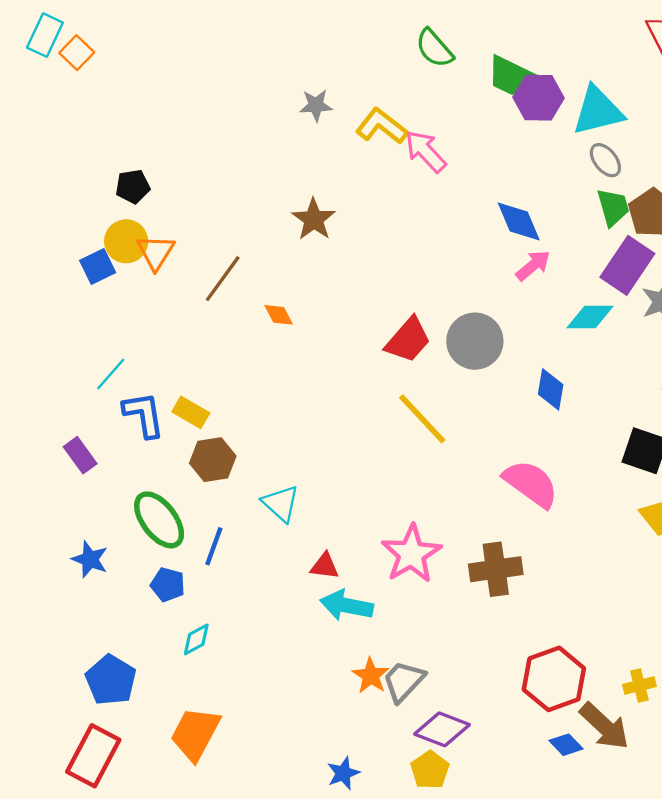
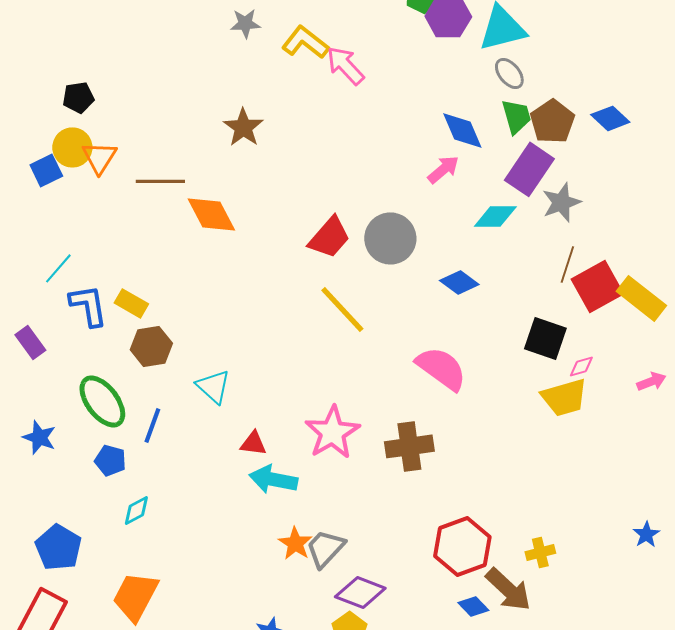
blue diamond: (519, 222) -> (462, 130), moved
brown line: (223, 279) -> (160, 181), turned 54
orange diamond: (279, 315) -> (211, 214), size x1.8
blue diamond: (551, 389) -> (459, 282), turned -63

